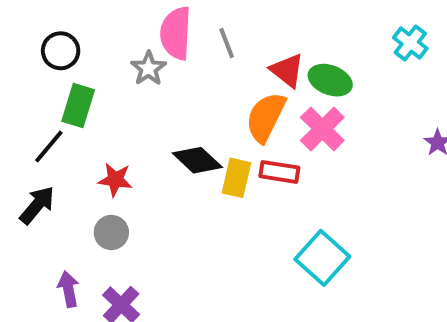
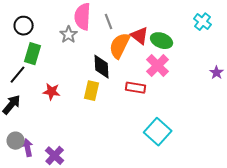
orange semicircle: (266, 117) -> (120, 46), moved
black diamond: (197, 160) -> (102, 67), moved, turned 45
yellow rectangle: (236, 178) -> (92, 91), moved
gray circle: (111, 232) -> (16, 141), moved

